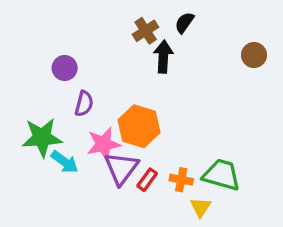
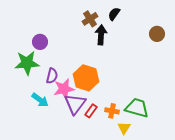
purple semicircle: (84, 104) -> (52, 76), moved
green star: (42, 138) -> (27, 63), moved

